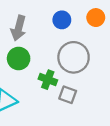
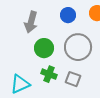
green circle: (19, 58) -> (44, 48), moved
green cross: (48, 80) -> (49, 74), moved

